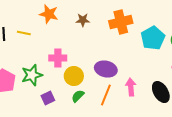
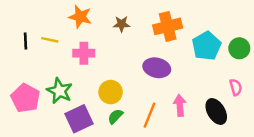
pink cross: (58, 58) -> (84, 53), moved
purple ellipse: (106, 69) -> (157, 68), moved
green star: (32, 75) -> (60, 91), turned -30
purple square: (48, 98) -> (79, 119), size x1.6

